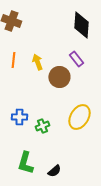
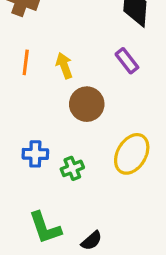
brown circle: (59, 77) -> (87, 104), moved
green L-shape: (25, 163) -> (45, 228), turned -35

